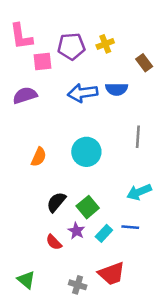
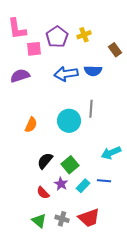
purple pentagon: (71, 46) -> (57, 37), turned -30
gray line: (138, 137) -> (91, 109), moved
green triangle: (26, 280) -> (39, 221), moved
gray cross: (78, 285) -> (62, 219), moved

